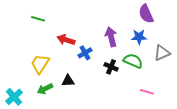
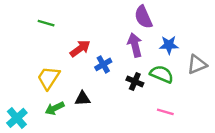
purple semicircle: (146, 14) -> (143, 17), moved
red arrow: (66, 40) -> (80, 49), turned 126
pink line: (147, 92) -> (165, 112), moved

